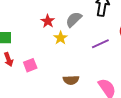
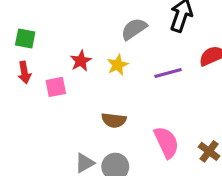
red star: (48, 21) -> (81, 61), moved
yellow star: (61, 38) -> (118, 65), moved

